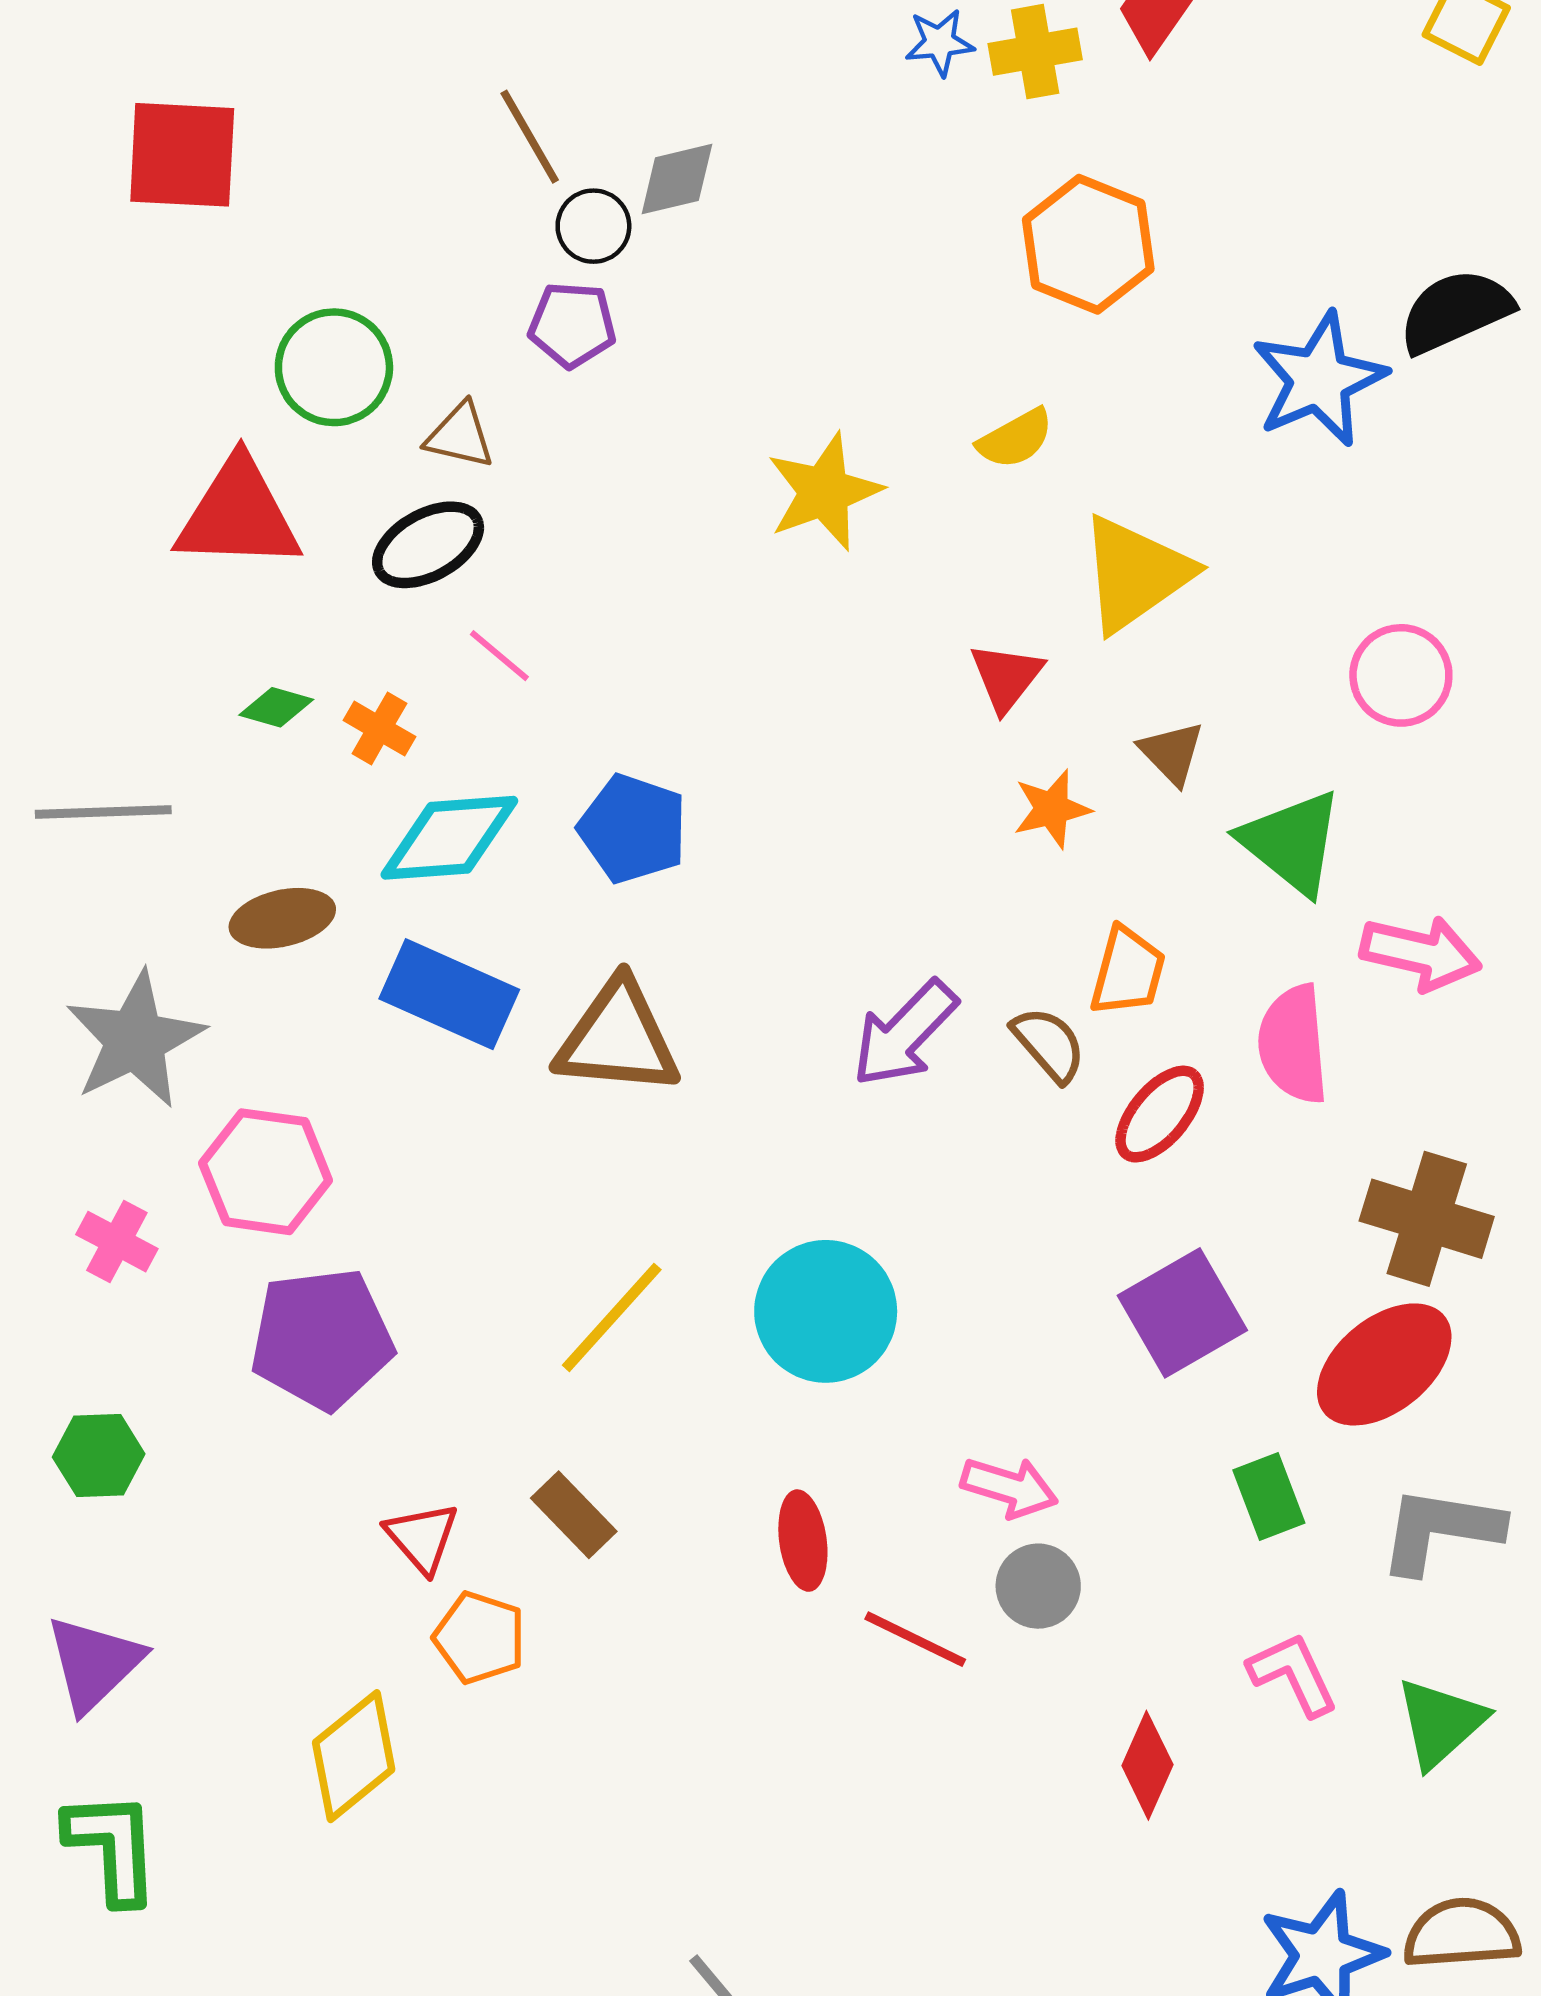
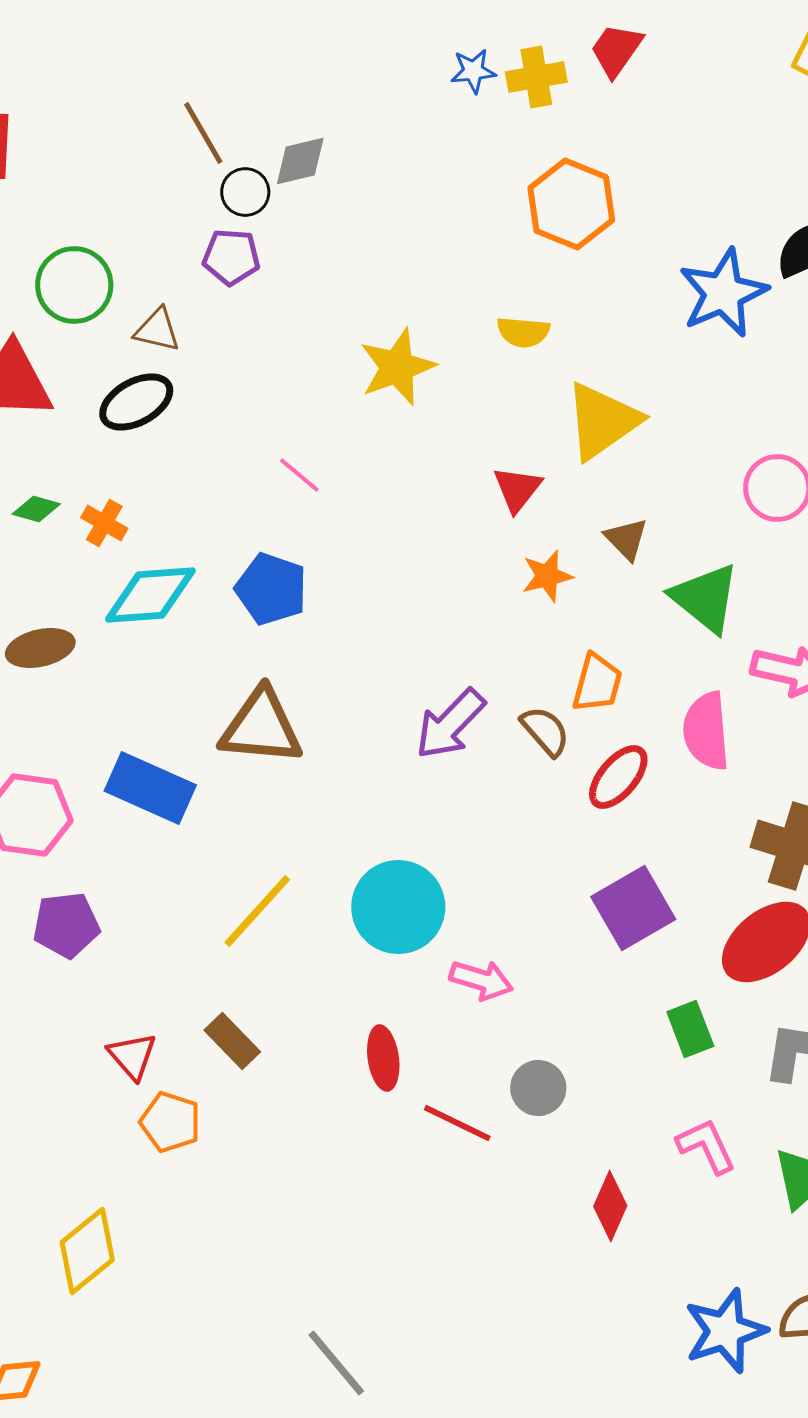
yellow semicircle: (1015, 439) -> (523, 332), turned 34
pink line: (499, 656) -> (299, 475), moved
blue rectangle: (449, 994) -> (150, 788), moved
purple pentagon: (322, 1339) -> (66, 925), size x0.7
pink arrow: (1009, 1487) -> (481, 980), moved
yellow diamond: (354, 1756) -> (87, 1251), moved

